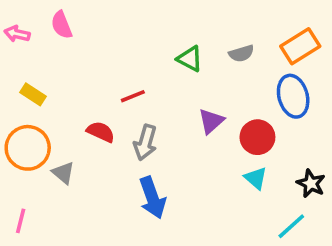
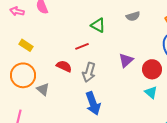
gray semicircle: (241, 53) -> (133, 16), moved
green triangle: (190, 59) -> (98, 25), moved

